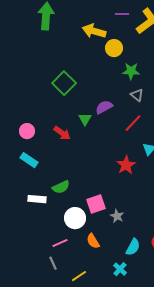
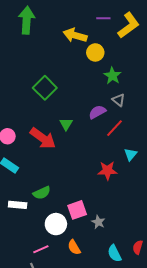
green star: (131, 71) -> (112, 76), turned 30
purple semicircle: (104, 107) -> (97, 112), moved
red arrow: (62, 133) -> (43, 138), size x1.5
red star: (126, 165) -> (107, 171), turned 30
cyan semicircle: (133, 247) -> (114, 253), turned 126

